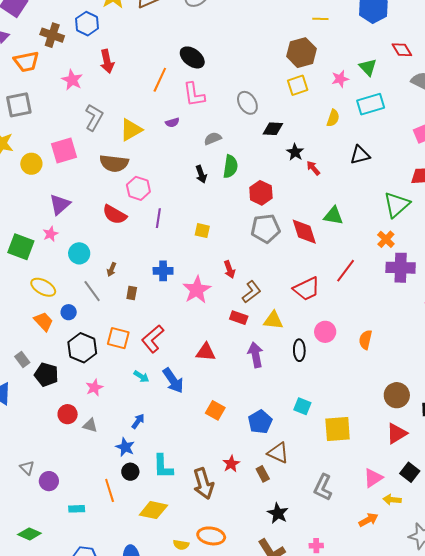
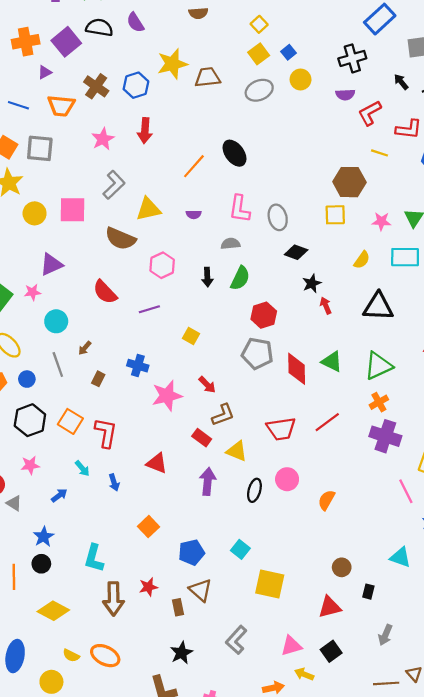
pink L-shape: (194, 95) -> (240, 209), moved
black triangle: (360, 155) -> (378, 307), size x1.4
pink hexagon: (138, 188) -> (162, 265), moved
green triangle: (397, 205) -> (378, 366), moved
purple line: (158, 218) -> (149, 309), turned 48
red arrow: (229, 269) -> (207, 385), turned -42
red L-shape: (153, 339) -> (106, 433), turned 124
blue arrow: (173, 380) -> (114, 482), size x0.6
brown circle: (397, 395) -> (342, 567), size x0.7
blue arrow: (138, 421) -> (59, 495), moved
cyan L-shape: (163, 466) -> (94, 558), moved

